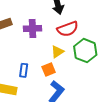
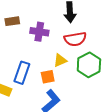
blue rectangle: (24, 70) -> (22, 73), size x1.5

